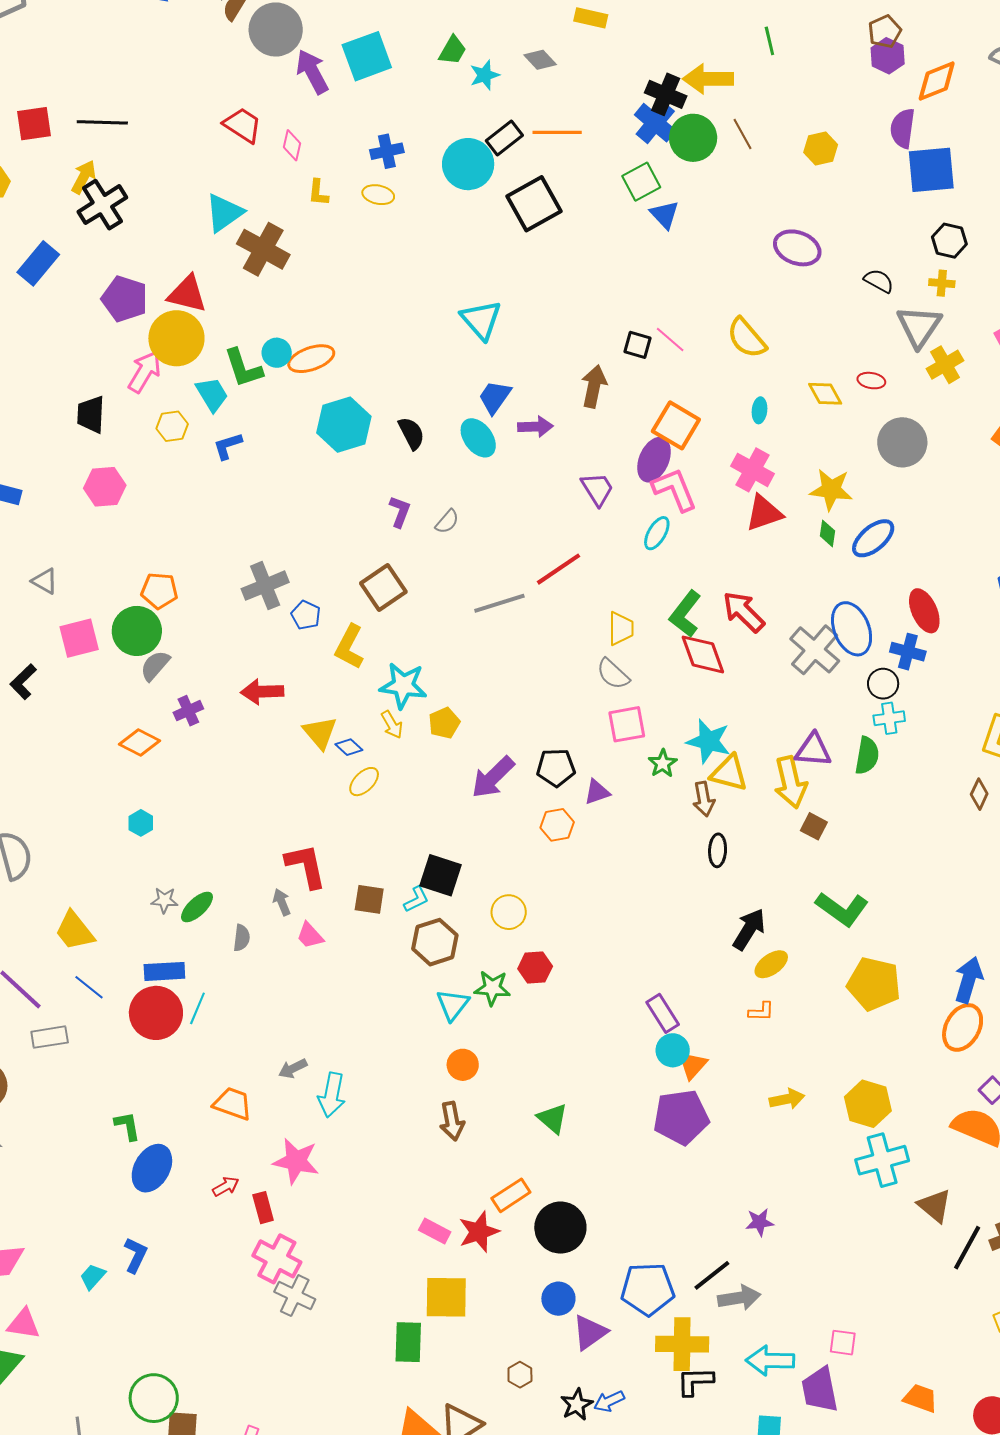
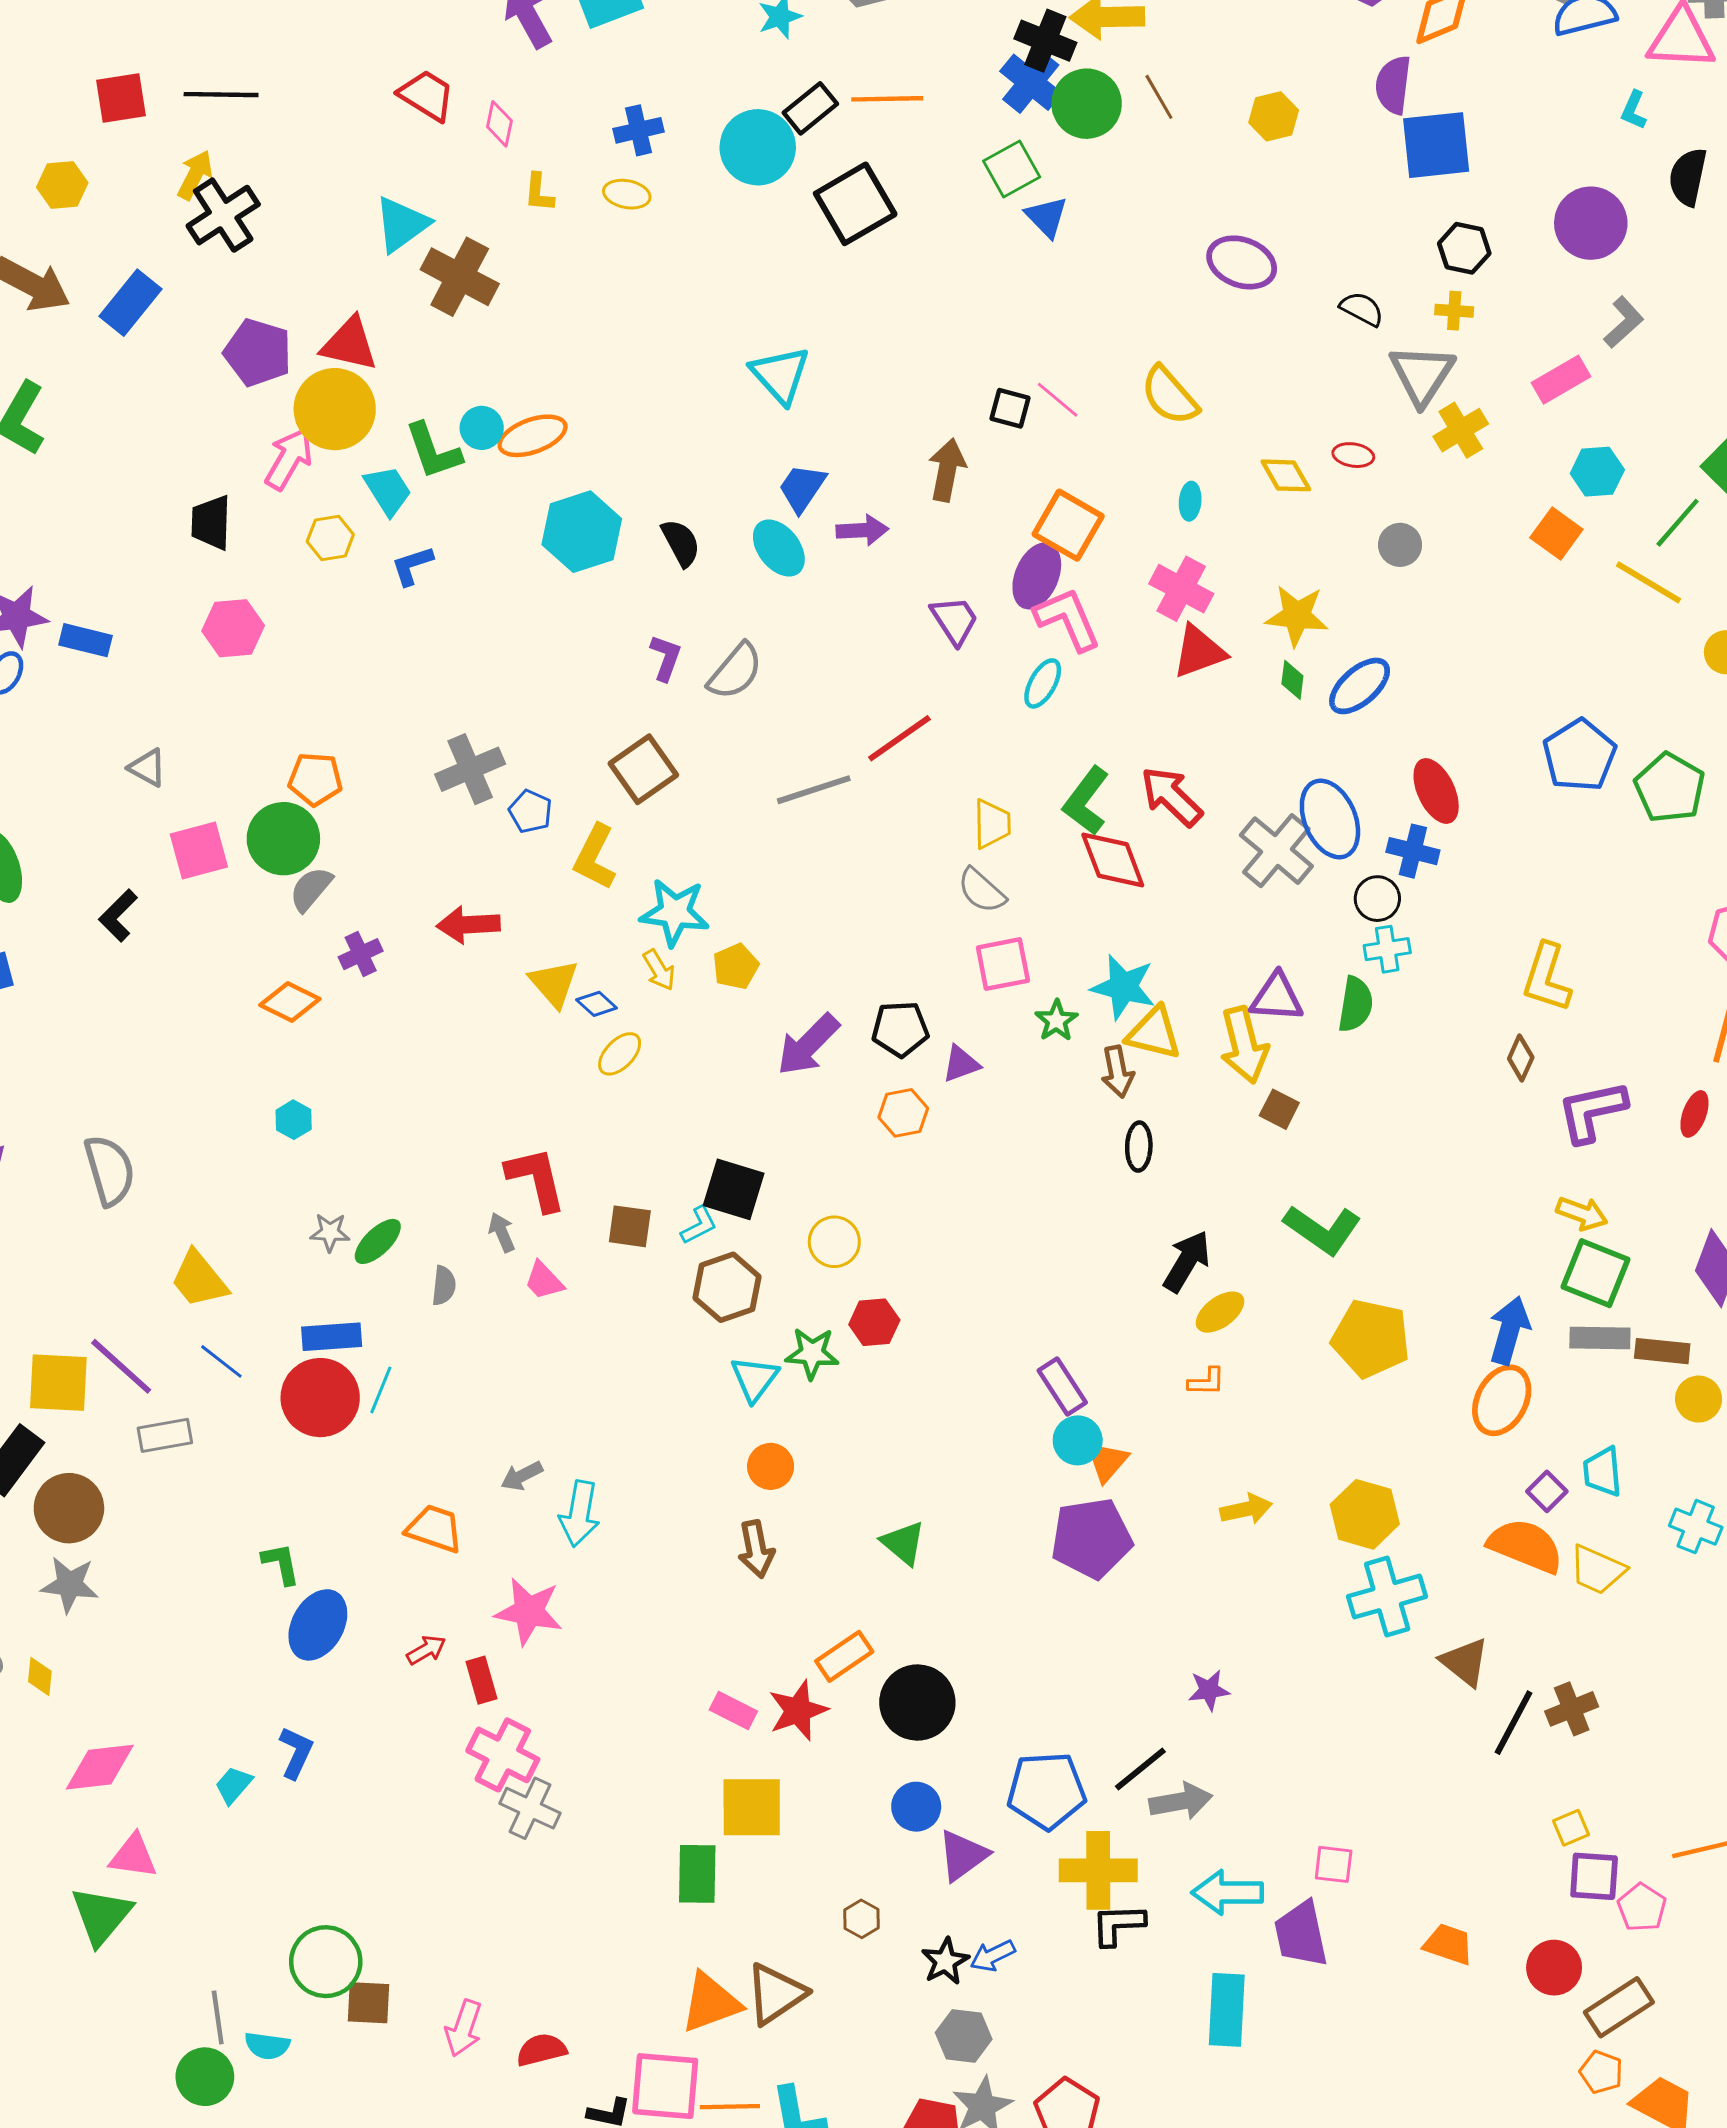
gray circle: (902, 442) -> (1400, 545), size x0.6
gray semicircle: (447, 522) -> (735, 671), size x1.6

